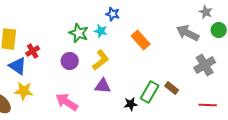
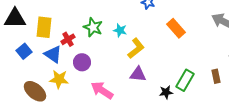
cyan star: (101, 31) -> (120, 30), moved
green star: (79, 33) -> (93, 27), moved
purple circle: (70, 61) -> (82, 62), moved
brown rectangle: (172, 88) -> (216, 76), moved, turned 40

